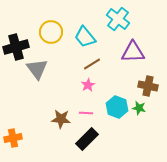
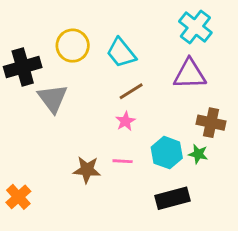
cyan cross: (118, 19) -> (195, 27), moved
orange cross: (13, 138) -> (18, 197), turned -30
black rectangle: (87, 139) -> (173, 198), moved, turned 30

